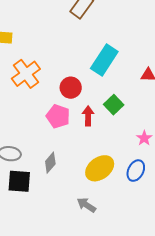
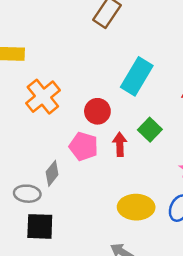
gray diamond: (50, 163) -> (52, 173), moved
yellow ellipse: (100, 168) -> (136, 207), turned 40

